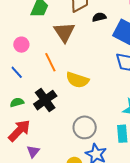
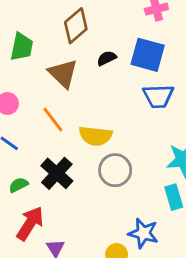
black semicircle: (99, 17) -> (107, 58), moved
gray circle: (85, 127) -> (115, 170), moved

